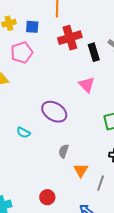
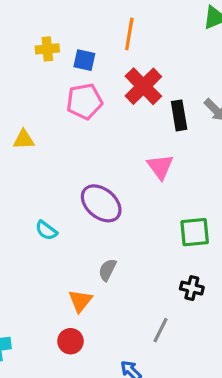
red cross: (70, 38) -> (143, 86), turned -35
pink pentagon: (22, 52) -> (84, 101), moved
orange triangle: (81, 170) -> (80, 301), moved

